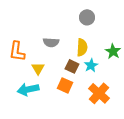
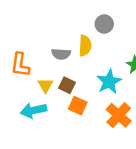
yellow semicircle: (82, 47) -> (85, 46), moved
cyan star: (91, 65) -> (109, 82), size x1.5
brown square: (72, 66) -> (67, 85), moved

